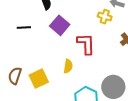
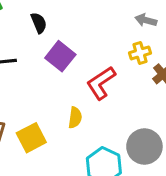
yellow cross: (105, 17) -> (140, 53), moved, turned -32
red L-shape: (86, 44) -> (101, 83), turned -120

